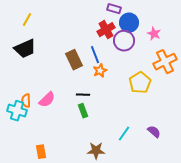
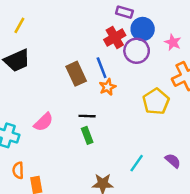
orange semicircle: (26, 101) -> (18, 170), moved

